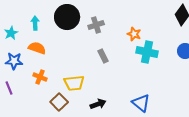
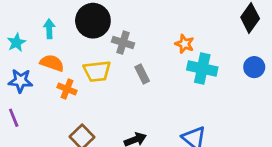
gray cross: (96, 25) -> (123, 43), moved, turned 35
orange cross: (40, 77) -> (67, 89), moved
yellow trapezoid: (74, 83) -> (97, 71), moved

